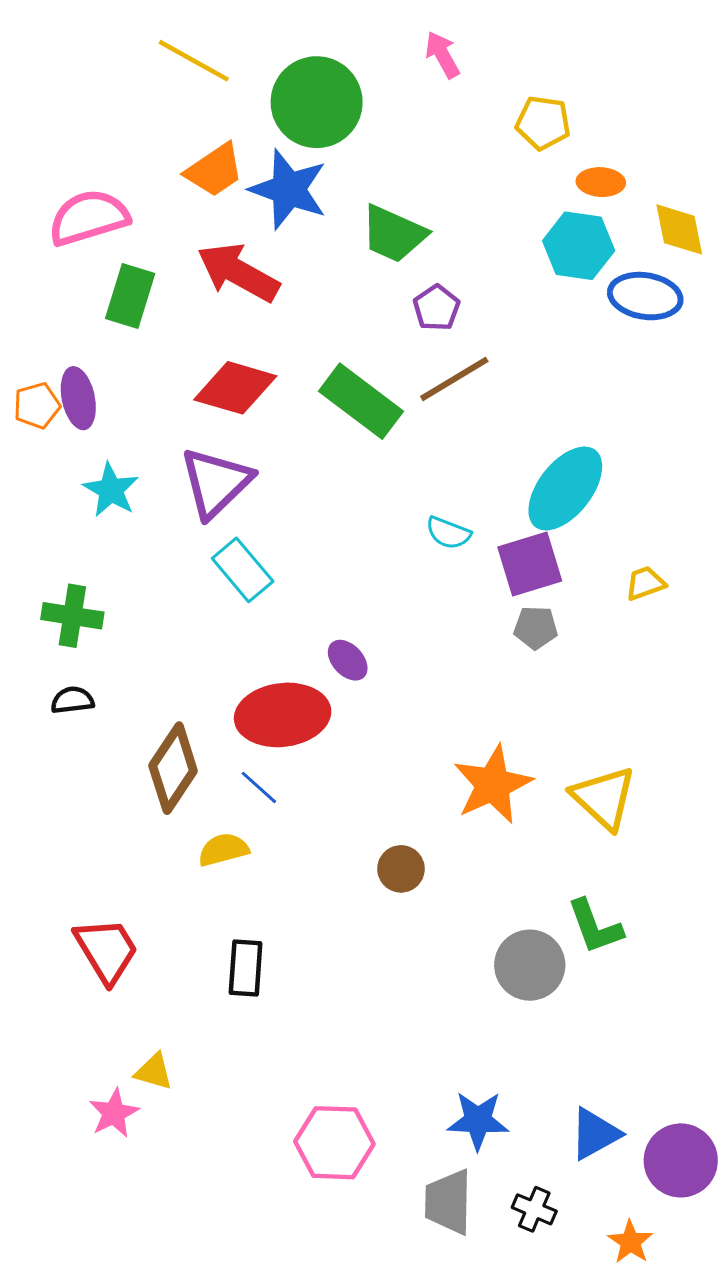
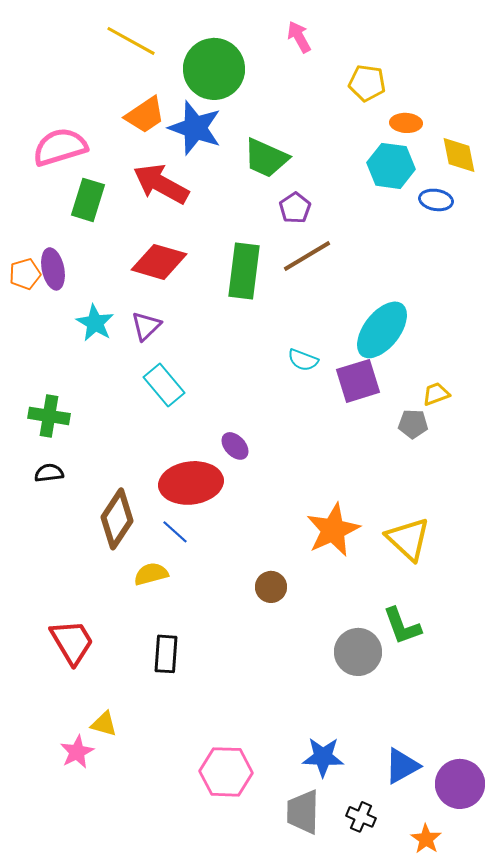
blue ellipse: (645, 296) -> (436, 200), size x0.7
green rectangle: (361, 401) -> (244, 271), turned 60
purple triangle: (216, 483) -> (146, 326), size x0.6
cyan star: (111, 490) -> (95, 323), moved
gray pentagon: (536, 628) -> (413, 424), moved

